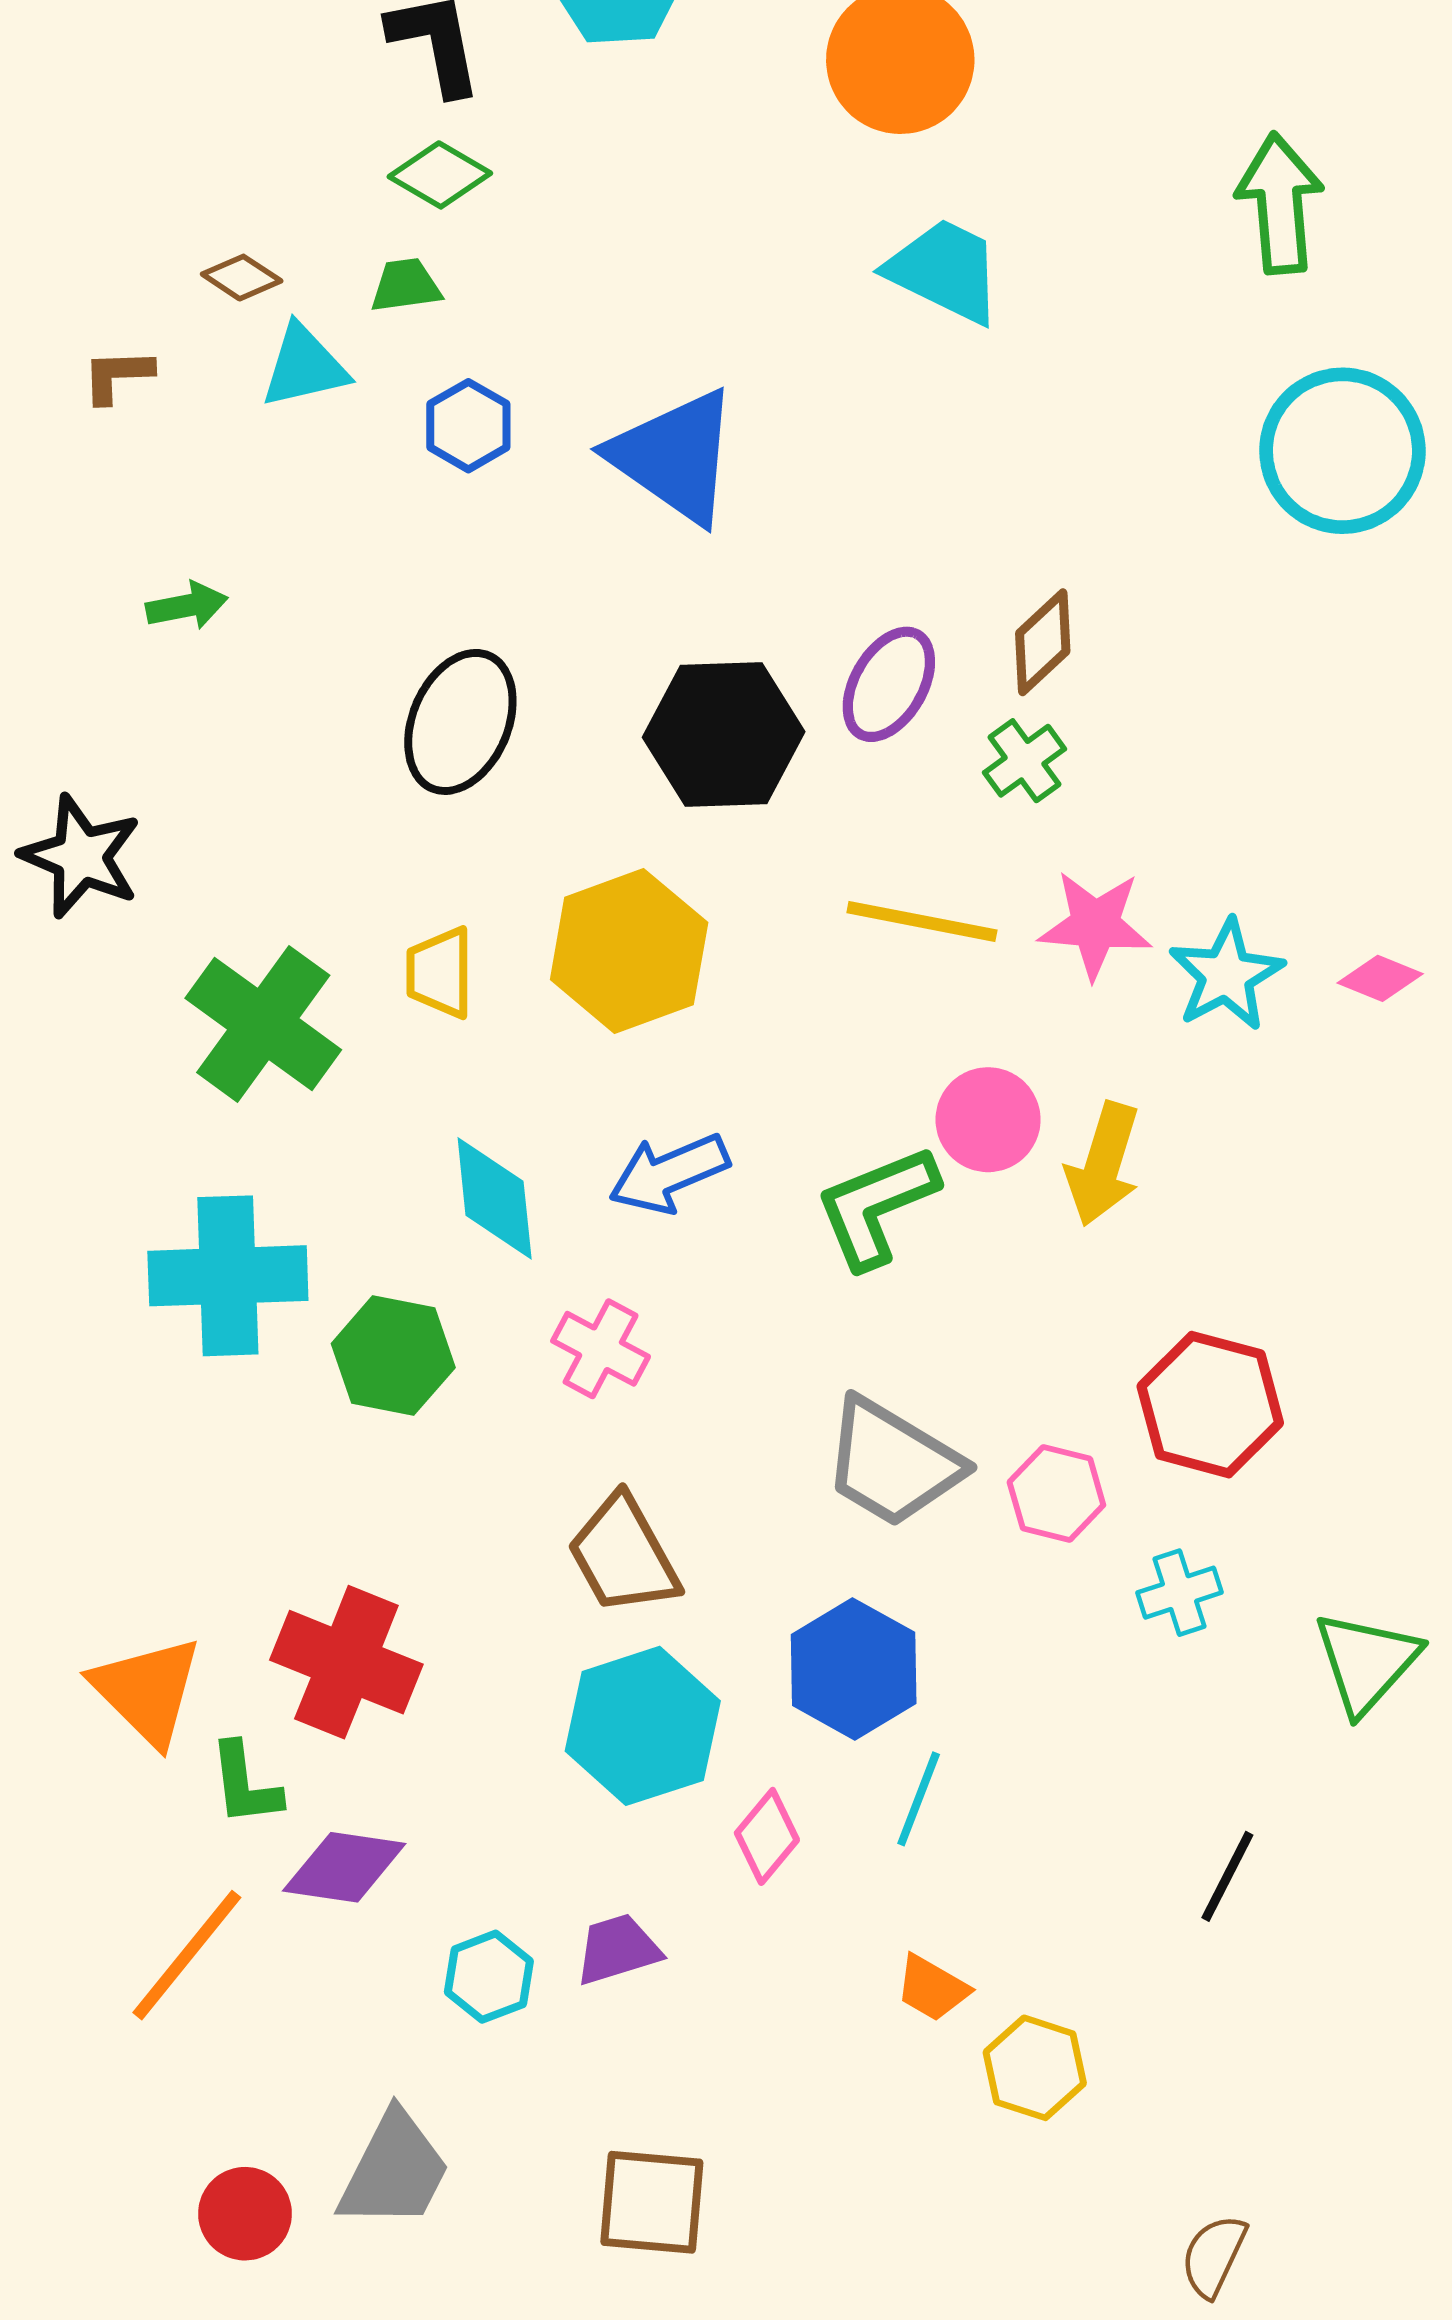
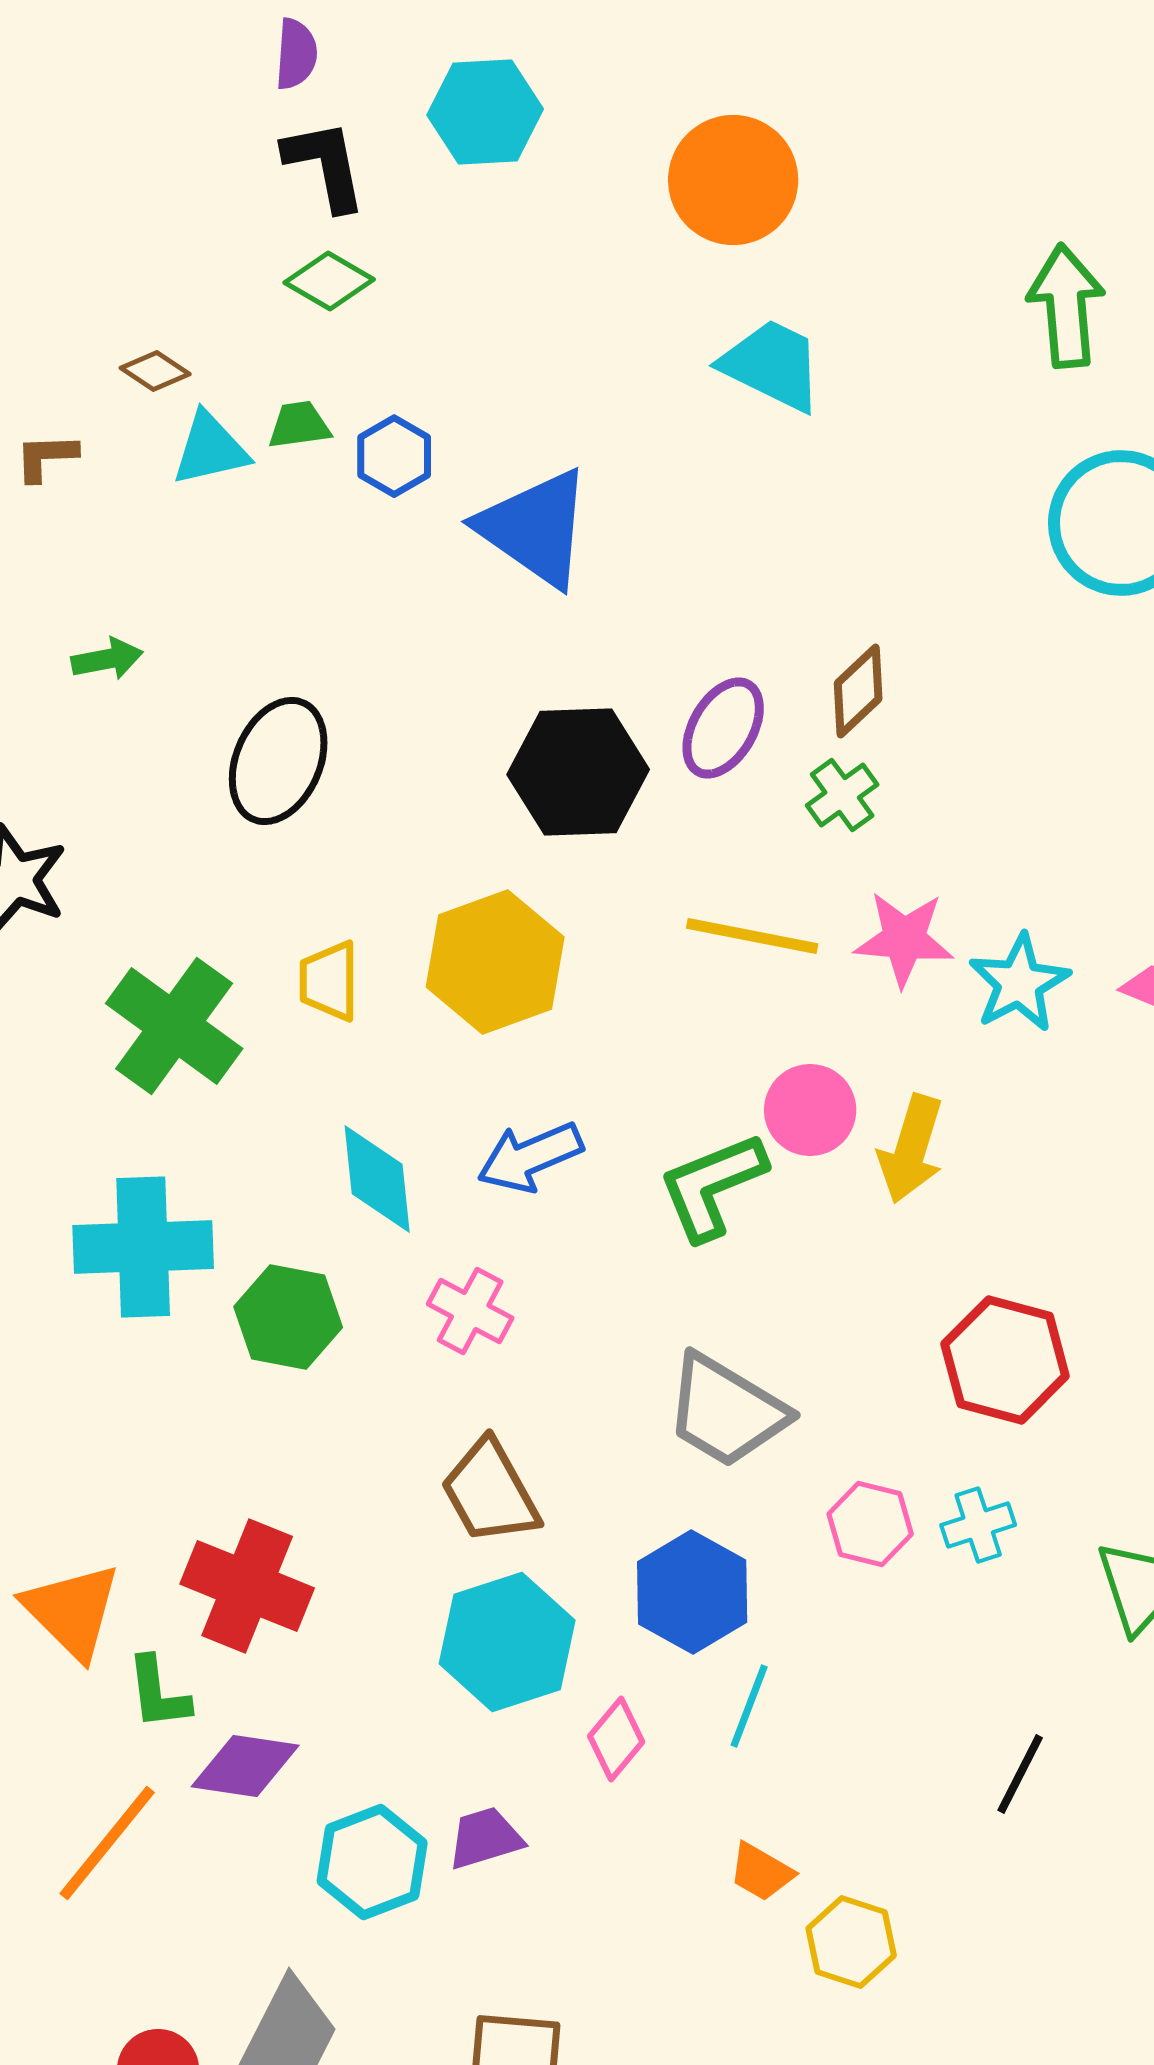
green trapezoid: (406, 285) -> (299, 425), moved
blue hexagon: (468, 426) -> (394, 456), moved
black ellipse: (460, 722) -> (278, 761), moved
pink hexagon: (1056, 1493) -> (870, 1524), moved
cyan hexagon: (489, 1977) -> (372, 1862), size x1.4

